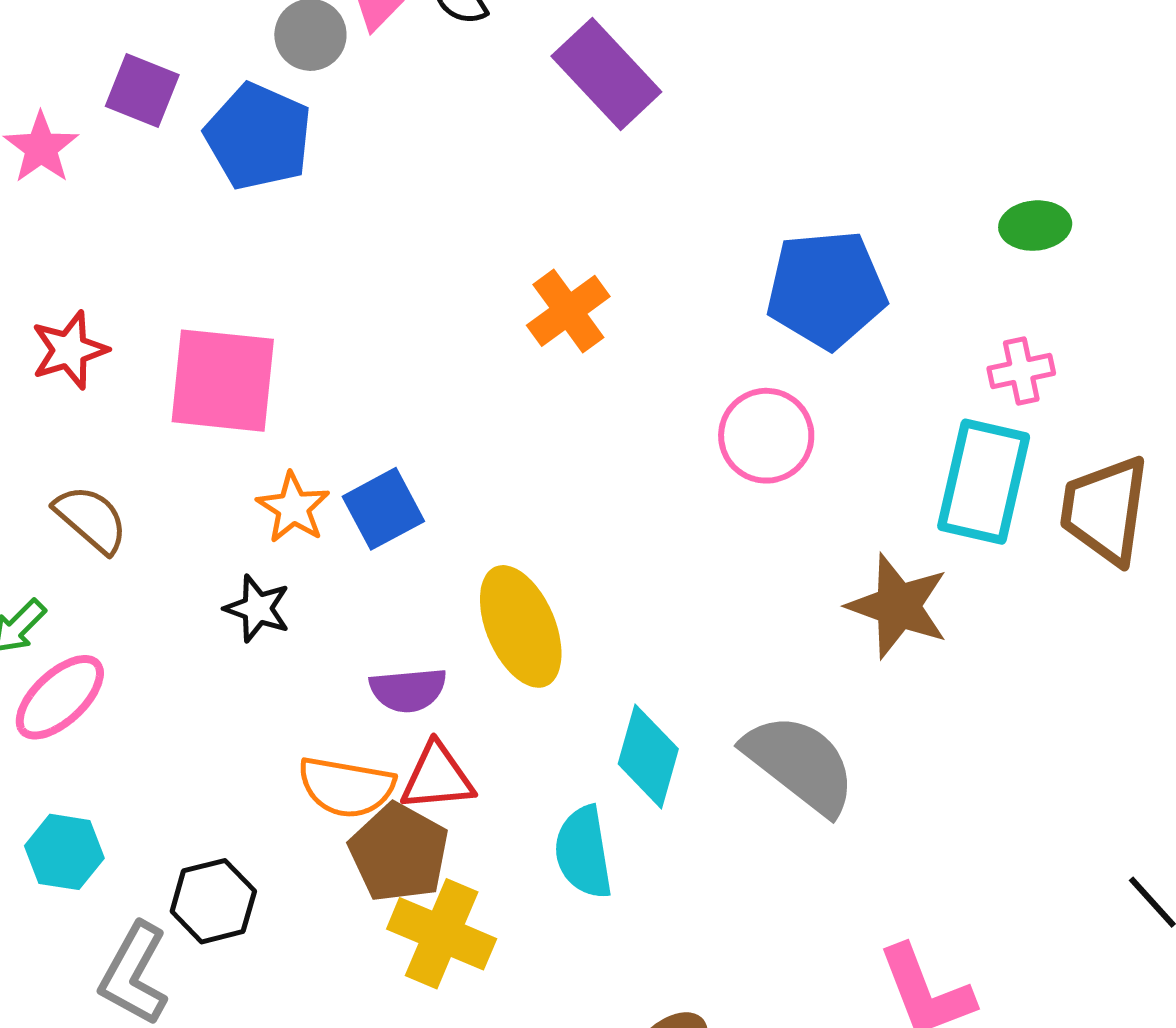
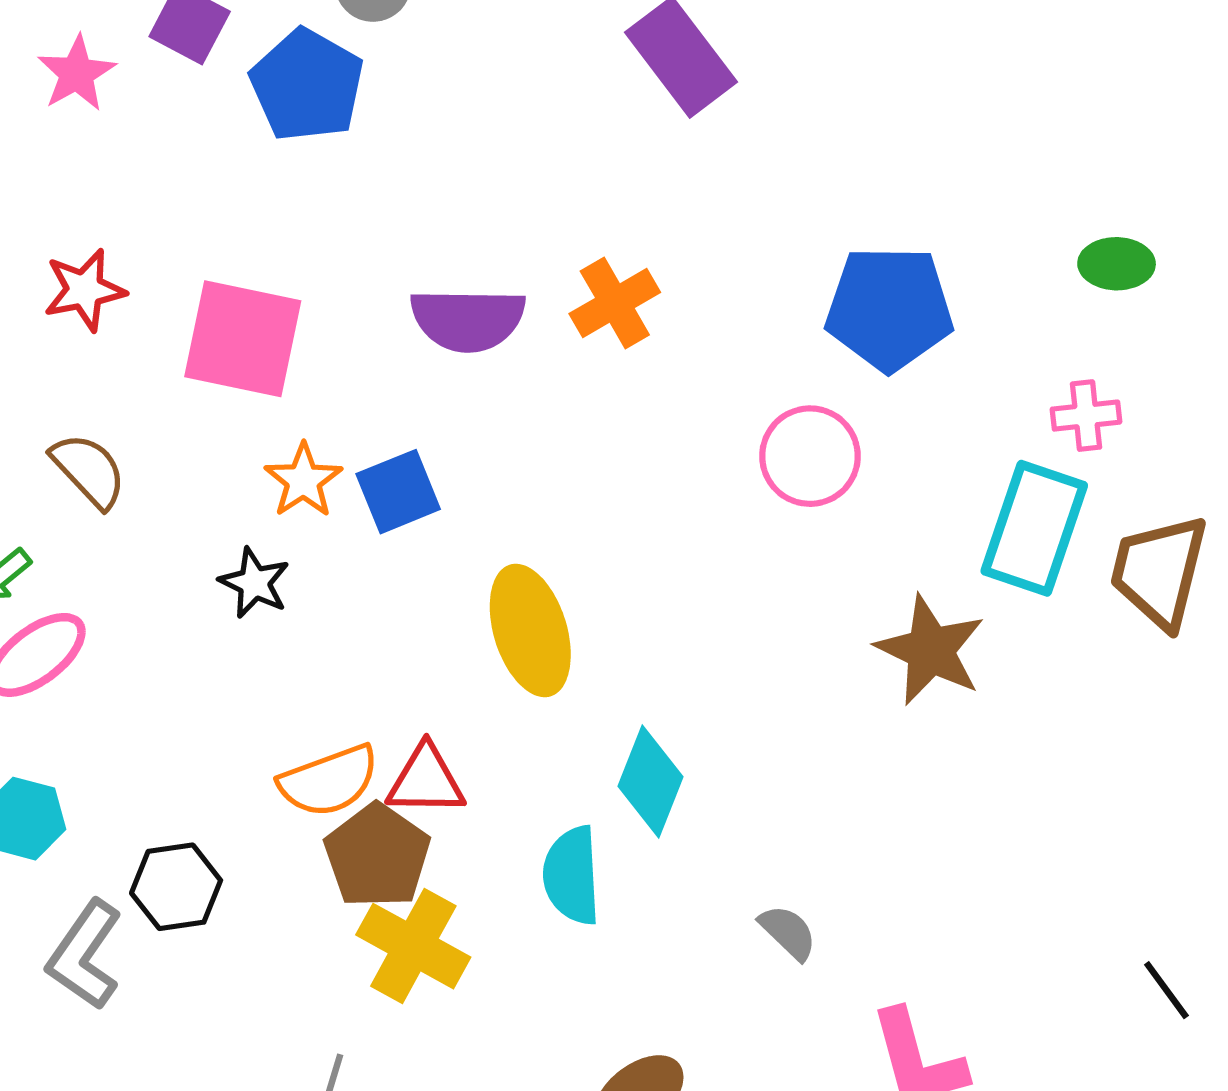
purple semicircle: (408, 690) -> (468, 320), moved, size x1.4
gray semicircle: (800, 764) -> (788, 932), moved, size x0.5
orange semicircle: (346, 787) -> (329, 781), turned -36

